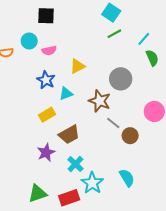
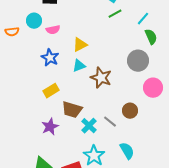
gray circle: (121, 79) -> (138, 61), moved
cyan triangle: (66, 94) -> (79, 66), moved
gray line: (113, 123) -> (110, 122), moved
brown trapezoid: (69, 135) -> (72, 110), turned 45
cyan cross: (75, 164) -> (89, 126), moved

